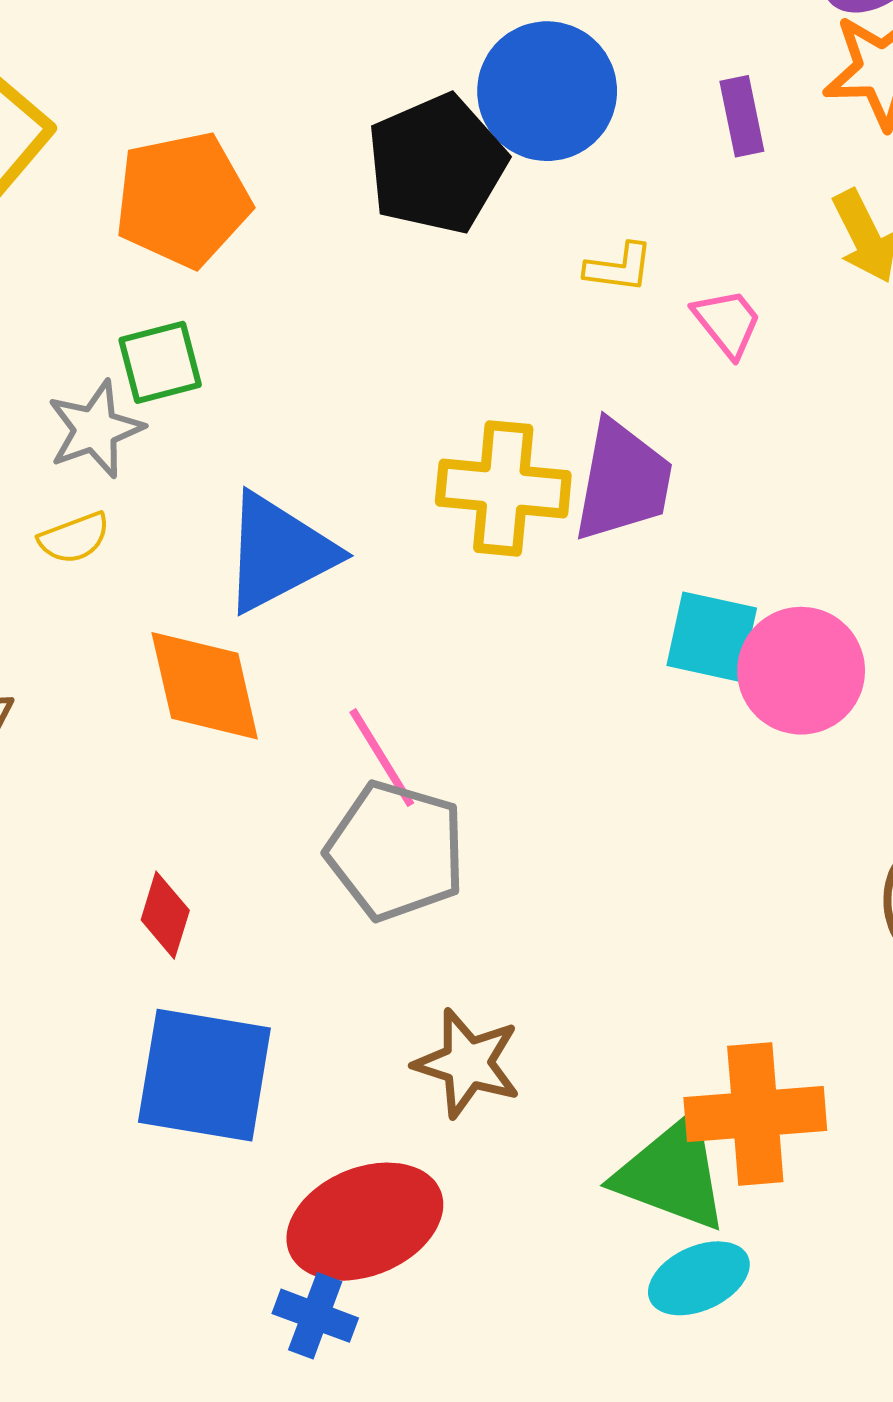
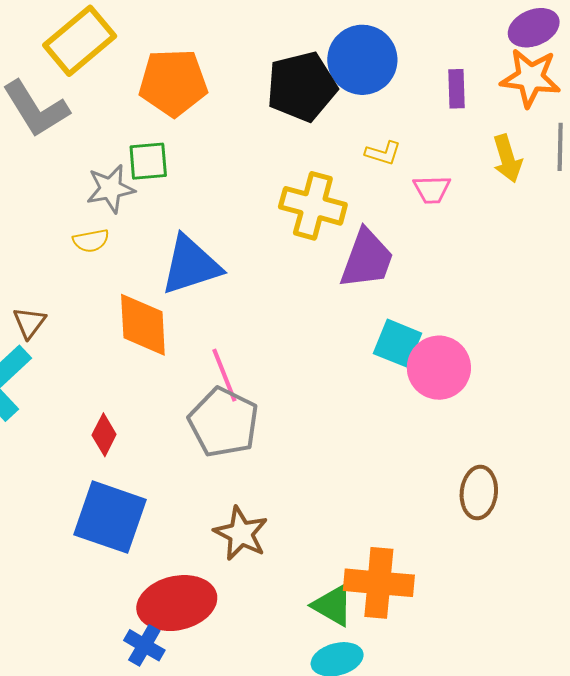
pink trapezoid: (727, 323) -> (432, 189), turned 117
yellow cross: (503, 488) -> (313, 206), moved
green triangle: (672, 1174) -> (333, 605), size x0.7

